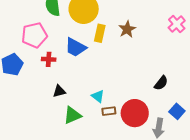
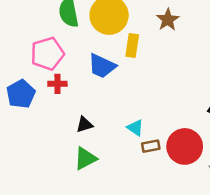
brown star: (127, 29) -> (168, 20), moved
red cross: (49, 59) -> (57, 84), moved
green triangle: (72, 115) -> (85, 158), moved

